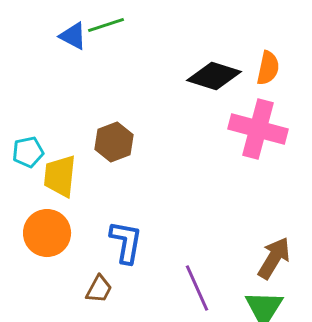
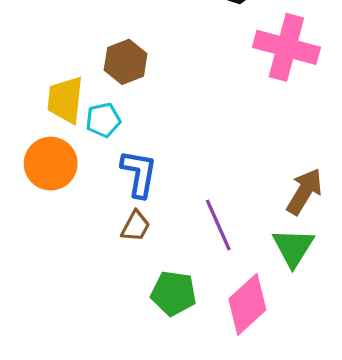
cyan pentagon: (28, 152) -> (103, 120), moved
brown trapezoid: (99, 289) -> (136, 226), moved

